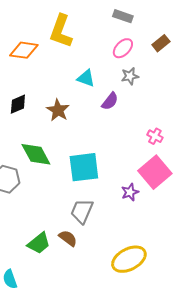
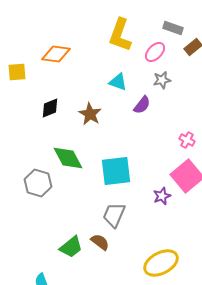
gray rectangle: (123, 16) -> (173, 28), moved
yellow L-shape: (61, 31) -> (120, 35), moved

